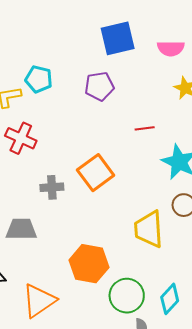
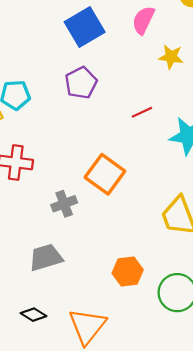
pink semicircle: (171, 48) -> (143, 20), turned 132
orange hexagon: (89, 264) -> (128, 271), size x0.7

